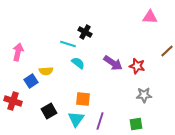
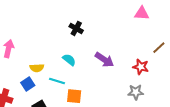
cyan line: (68, 44) -> (57, 81), moved
red star: (137, 66) -> (141, 67), moved
blue square: (31, 81) -> (28, 84), moved

